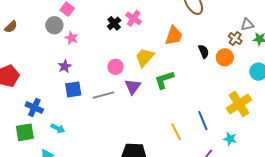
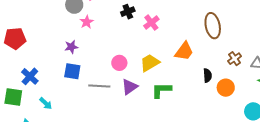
black cross: (114, 23) -> (128, 12), moved
brown cross: (235, 39) -> (235, 59), moved

